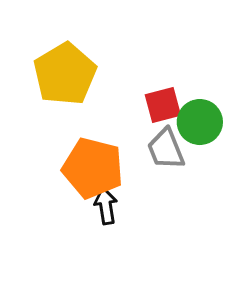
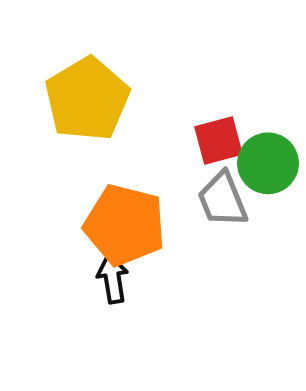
black arrow: (106, 206) -> (113, 279), moved

